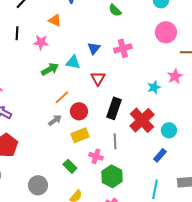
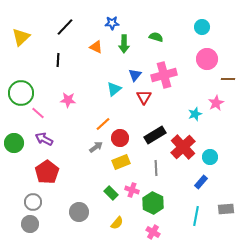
green semicircle: (115, 10) -> (156, 37), turned 152
pink star: (41, 42) -> (68, 100), moved
pink cross: (123, 48) -> (164, 75), size x1.4
cyan triangle: (73, 62) -> (114, 89), turned -49
green arrow: (50, 69) -> (124, 44), moved, turned 120
red triangle: (98, 78) -> (144, 97), moved
black rectangle: (114, 108) -> (155, 135), turned 40
pink cross: (96, 156) -> (132, 190), moved

